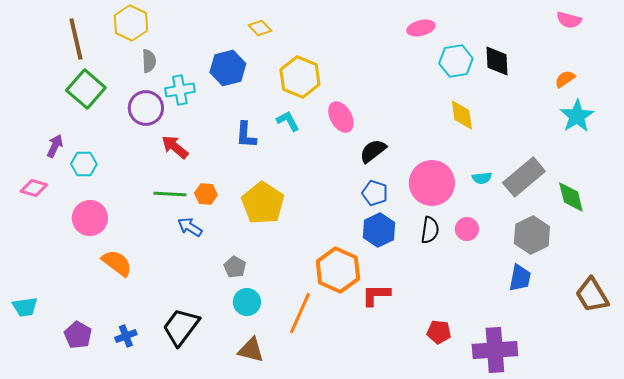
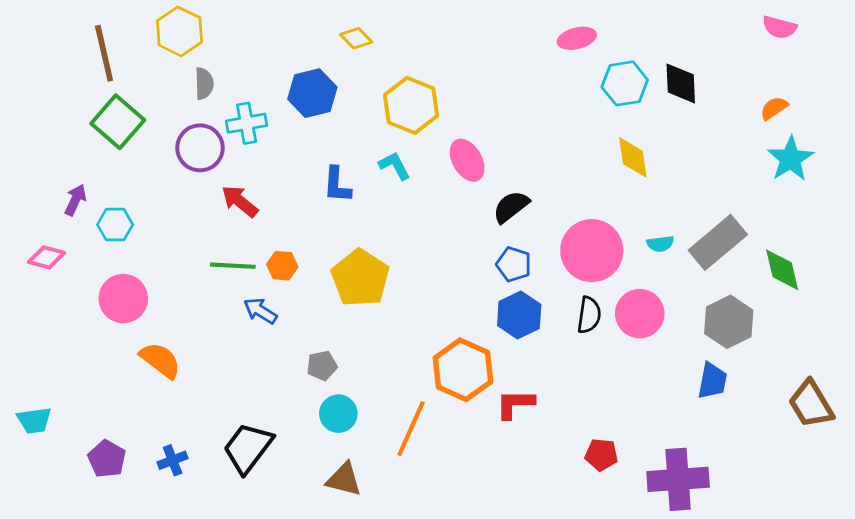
pink circle: (467, 229) -> (640, 314), size x1.5
gray pentagon: (235, 267) -> (322, 366), turned 30

